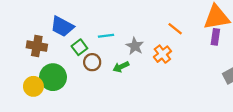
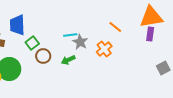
blue trapezoid: (62, 26) -> (17, 25), turned 60
cyan line: (106, 36) -> (70, 35), moved

